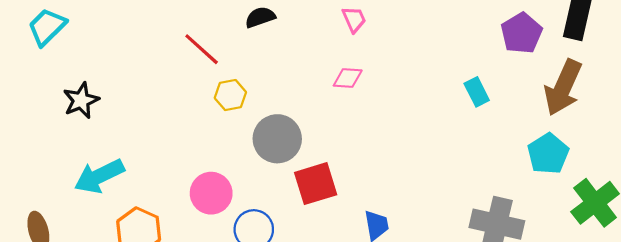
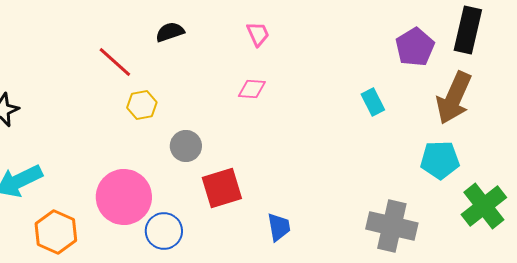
gray circle: (277, 139) -> (186, 146), size x0.7
cyan pentagon: (548, 154) -> (440, 160), turned 30
pink circle: (211, 193) -> (124, 197), size x1.4

